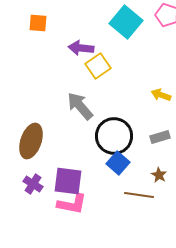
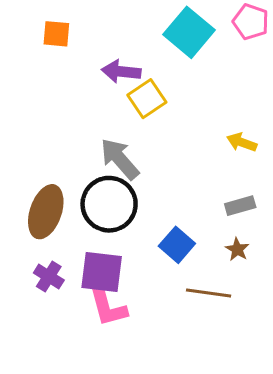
black circle: (114, 136) -> (109, 204), moved
brown star: (159, 175) -> (237, 249), moved
pink L-shape: (72, 204) -> (108, 307), turned 64

